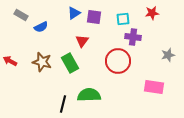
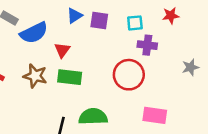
blue semicircle: (41, 27) -> (34, 33), size x1.6
red triangle: (82, 41) -> (62, 50), moved
green rectangle: (70, 63) -> (70, 77), turned -54
pink rectangle: (154, 87) -> (155, 115), moved

